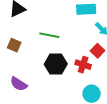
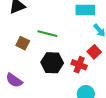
brown square: (14, 45) -> (23, 43), moved

